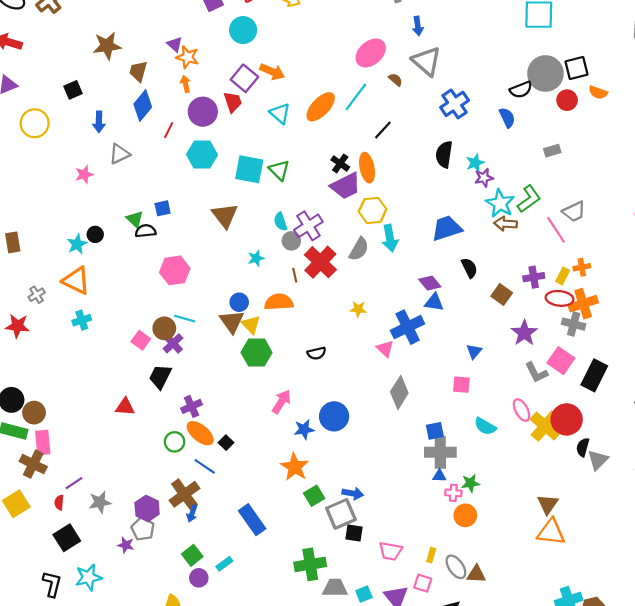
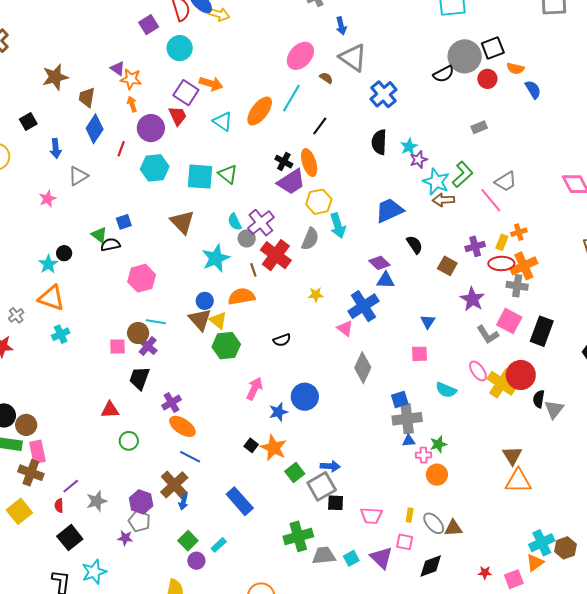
blue semicircle: (507, 118) -> (533, 90), moved
cyan star: (256, 258) -> (216, 258), size x1.8
pink square: (141, 340) -> (118, 347), turned -30
green circle: (175, 442) -> (129, 441), moved
black square: (226, 443) -> (251, 445), moved

